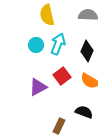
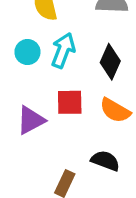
red square: (62, 76) -> (70, 102), turned 36

